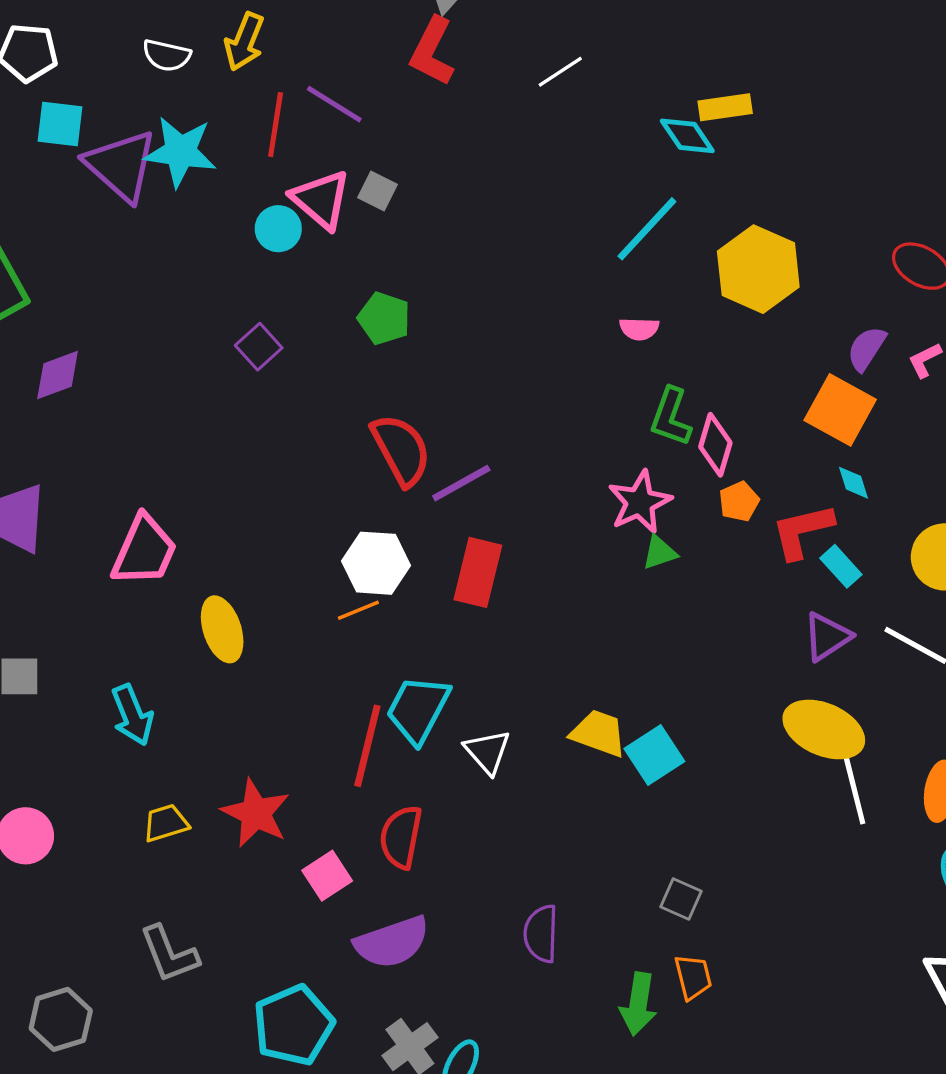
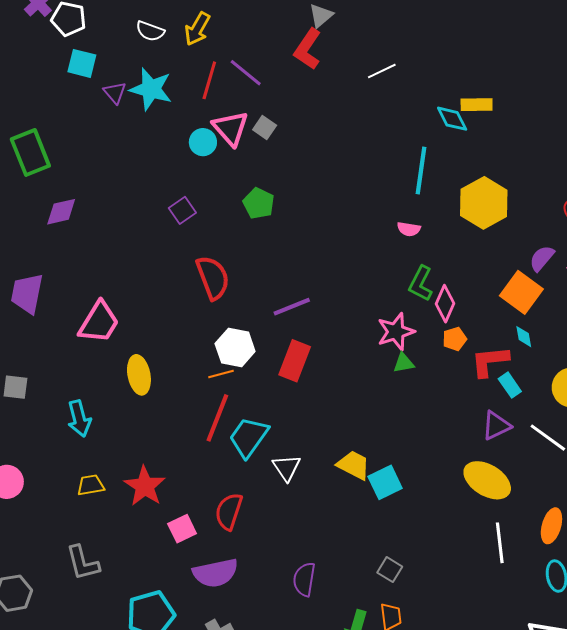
purple triangle: (121, 166) -> (115, 93), size x0.5
cyan line: (647, 229) -> (421, 171), turned -42
red semicircle: (401, 450) -> (213, 278), moved
red line: (367, 746) -> (217, 418), moved
white line: (855, 791) -> (500, 543), moved

